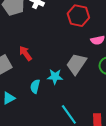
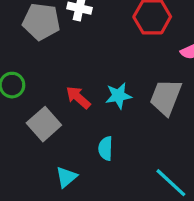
cyan star: (55, 77) -> (118, 96), moved

